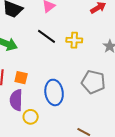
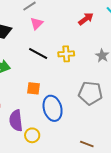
orange square: (21, 78) -> (33, 88), moved

